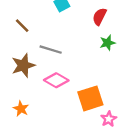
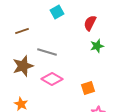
brown line: (22, 26) -> (22, 31), turned -64
orange square: (90, 98) -> (88, 88), moved, size x0.6

